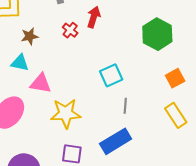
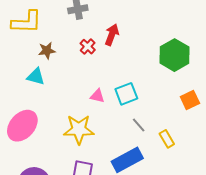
pink triangle: (41, 83) -> (97, 96), moved, size x0.7
gray line: (125, 106) -> (139, 125), turned -49
yellow rectangle: (176, 115) -> (167, 139), moved, size x0.7

